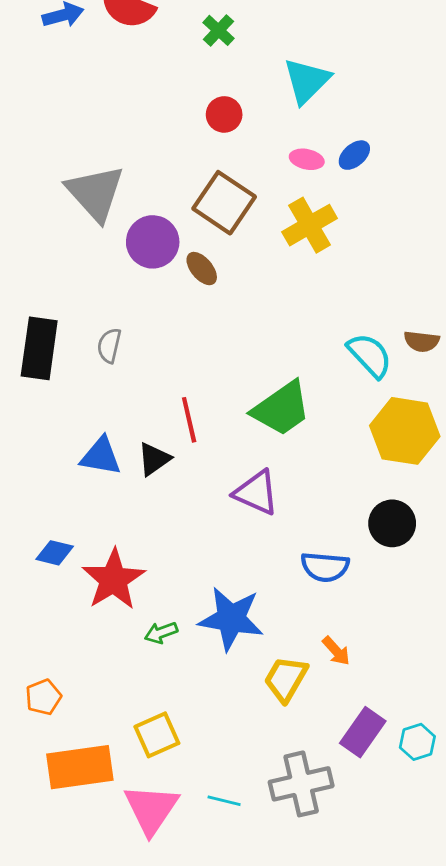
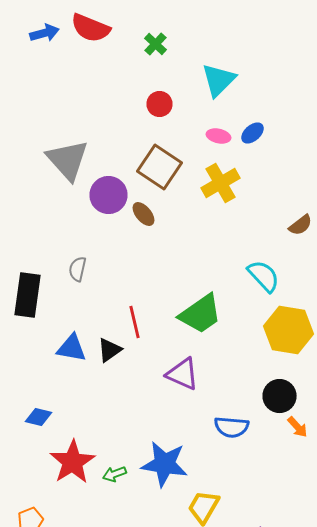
brown semicircle: (422, 341) -> (300, 225), moved, turned -45
black rectangle: (39, 348) -> (28, 295), moved
red star: (113, 579) -> (72, 462), moved
orange arrow: (336, 651) -> (298, 427), moved

